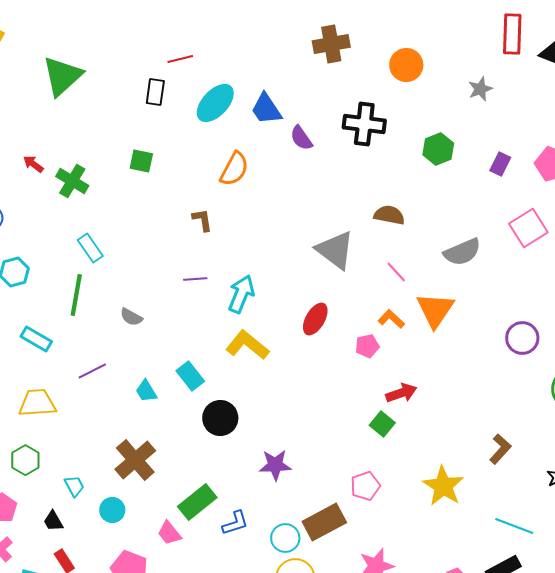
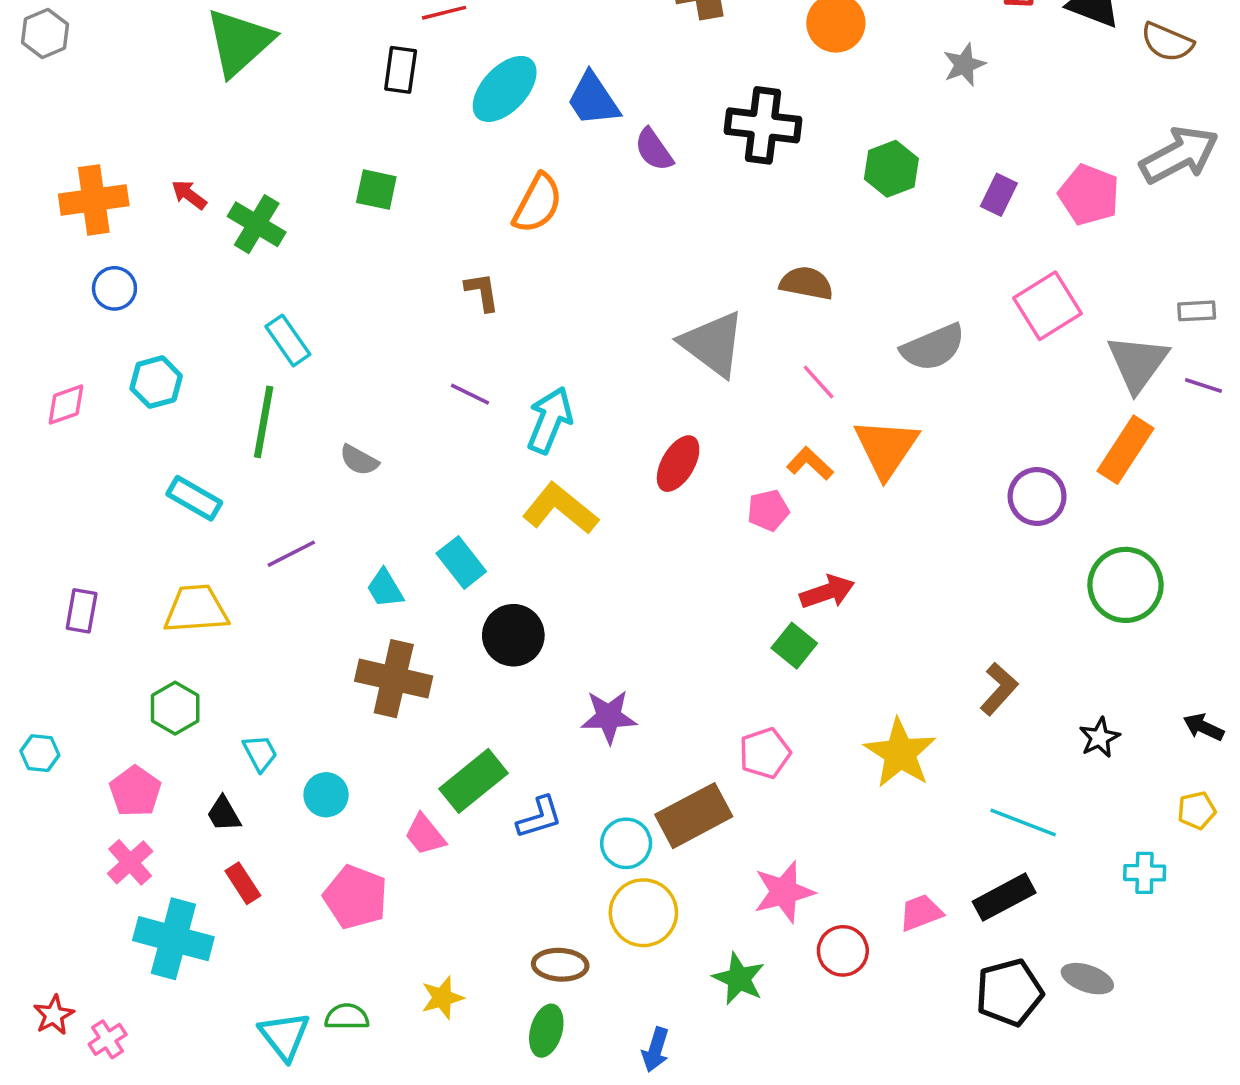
purple line: (195, 279) -> (470, 394), turned 30
brown cross: (135, 460) -> (394, 679), moved, turned -36

